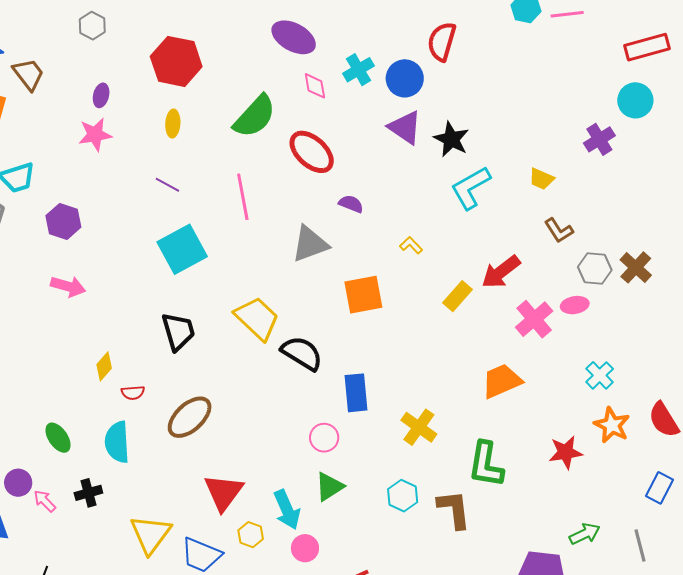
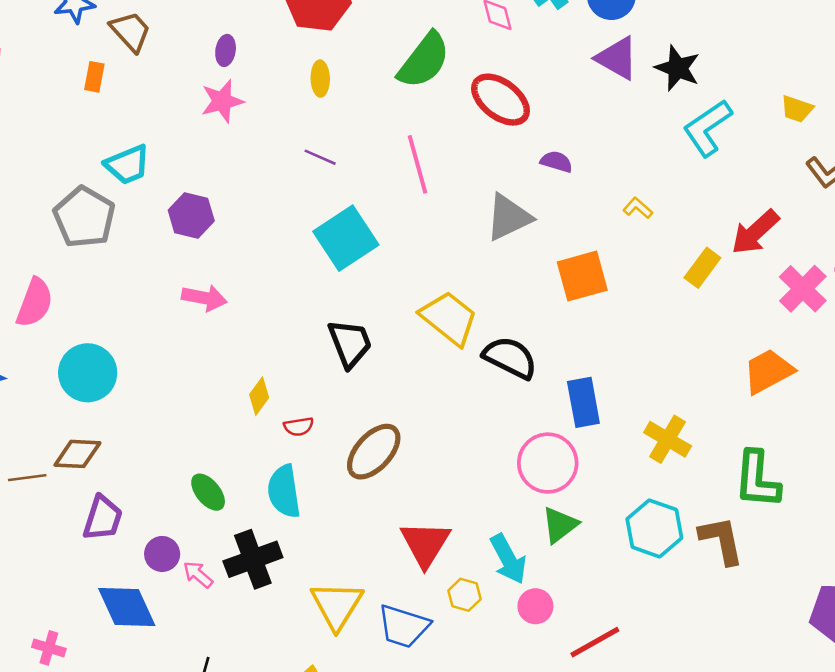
pink circle: (324, 438) -> (548, 463), size x1.6
black cross: (88, 493) -> (253, 559), size x1.6
cyan hexagon: (403, 496) -> (654, 528), size x1.4

